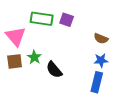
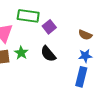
purple square: (67, 20) -> (49, 27), moved, turned 32
black semicircle: (54, 70) -> (48, 54), moved

